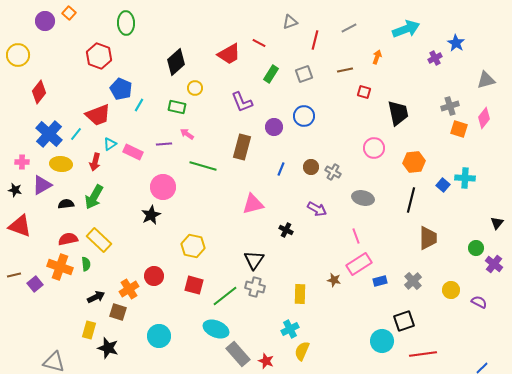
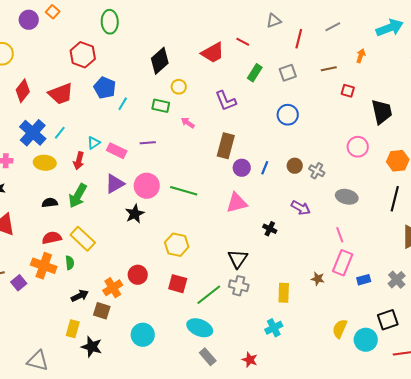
red trapezoid: (98, 115) -> (61, 94), moved
purple circle: (274, 127) -> (242, 168), moved
pink arrow: (187, 134) -> (188, 123), moved
green line: (203, 166) -> (184, 191), moved
purple triangle: (42, 185) -> (115, 184), moved
pink rectangle: (359, 264) -> (343, 263), turned -35
yellow semicircle: (302, 351) -> (340, 329), moved
gray rectangle: (238, 354) -> (208, 357), moved, size x0.7

